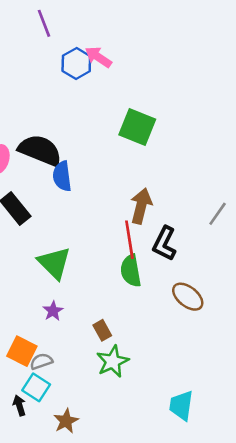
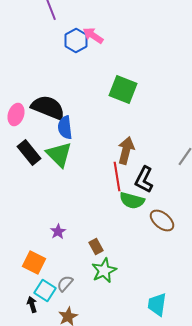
green triangle: (54, 263) -> (59, 154), moved
green semicircle: (131, 271) -> (132, 200), moved, turned -65
gray semicircle: (41, 361) -> (65, 284), moved, turned -30

